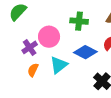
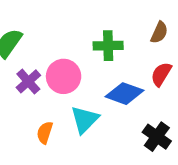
purple cross: (30, 47) -> (28, 81), moved

